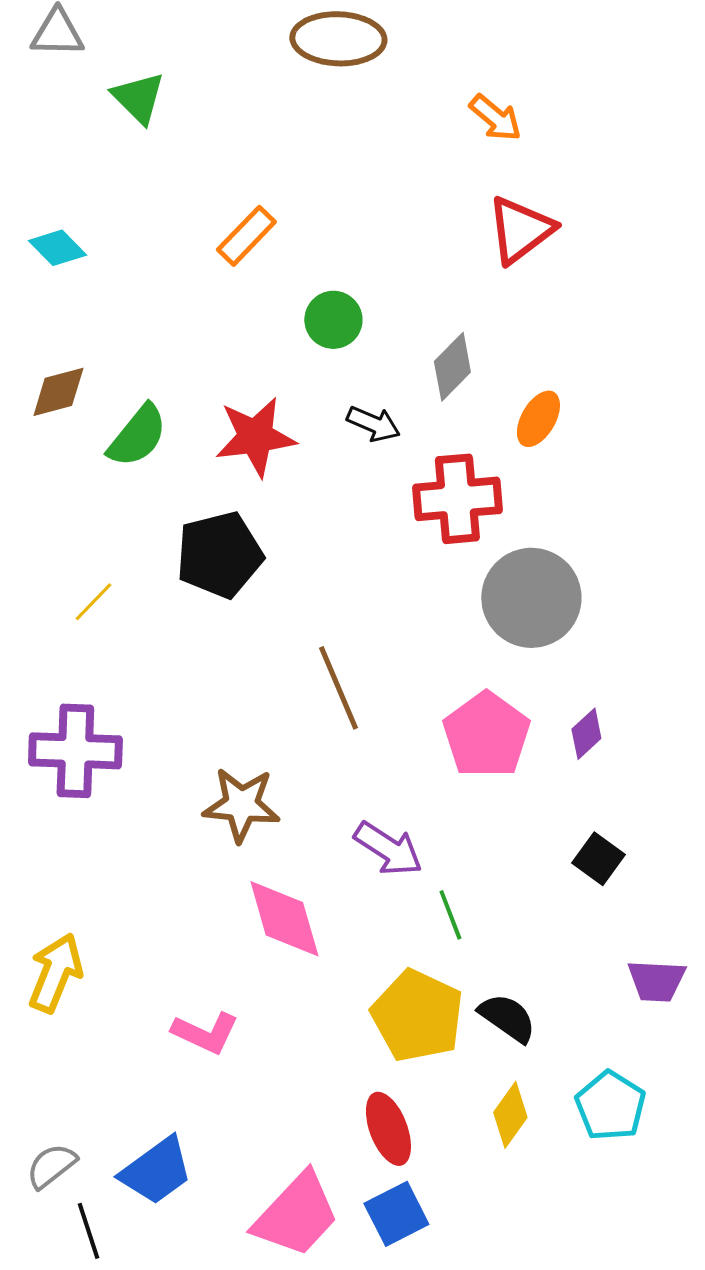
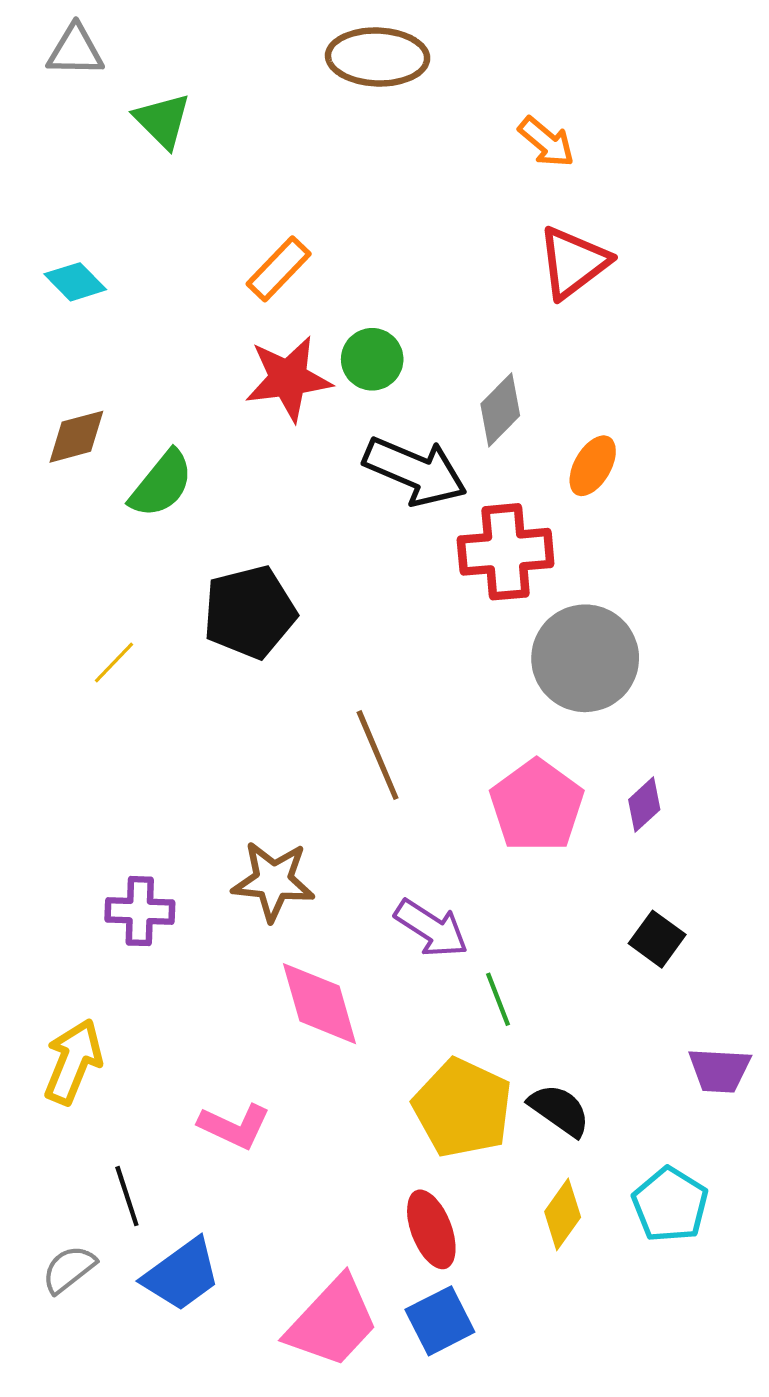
black arrow: (373, 424) -> (415, 471), size x1.8
red star: (255, 437) -> (288, 379), moved
purple cross: (75, 751) -> (140, 911), moved, size x0.7
black line: (88, 1231) -> (127, 1196), moved

